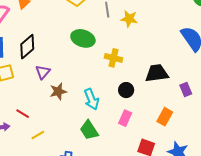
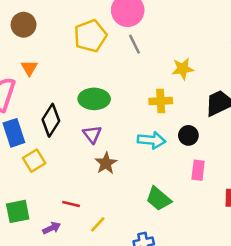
yellow star: (129, 19) -> (183, 69), moved
green ellipse: (83, 38) -> (94, 99), moved
purple triangle: (43, 72) -> (92, 134), moved
cyan arrow: (91, 99) -> (152, 140), moved, turned -45

